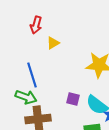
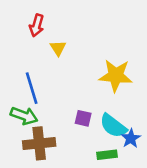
yellow triangle: (53, 43) -> (58, 48), turned -32

